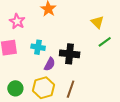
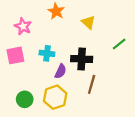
yellow triangle: (97, 22) -> (88, 22), moved
brown line: (71, 89) -> (92, 84), moved

